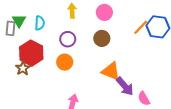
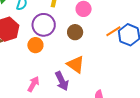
purple circle: (68, 39) -> (44, 25), size x1.5
purple arrow: (125, 86) -> (62, 81), moved

